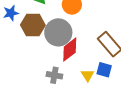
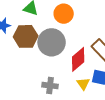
red diamond: (70, 50) -> (78, 59), moved

